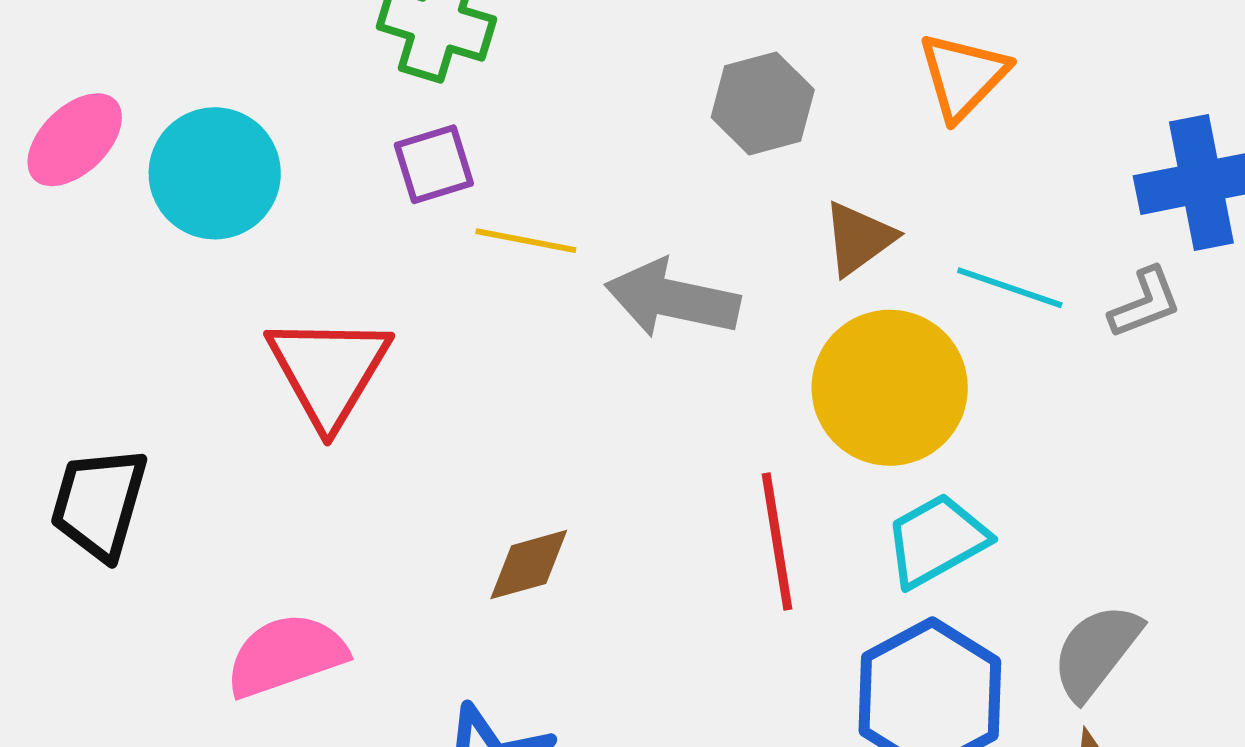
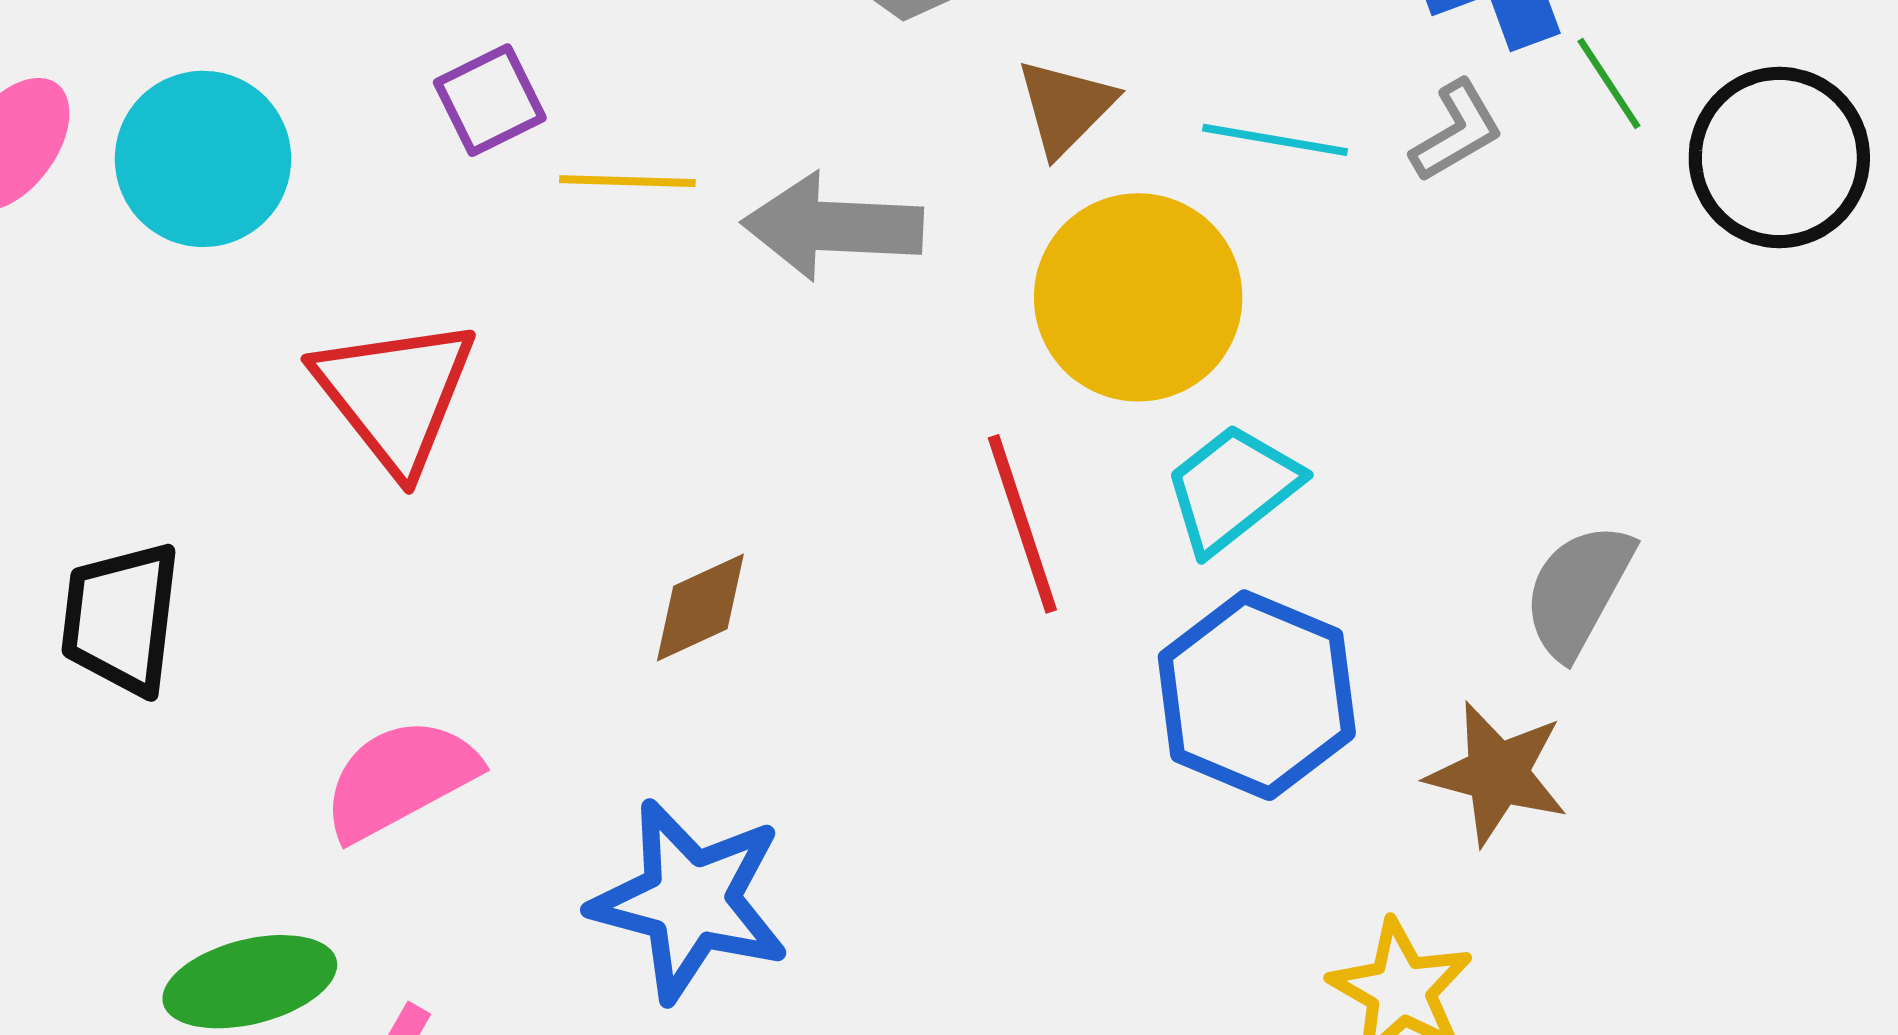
gray semicircle: (1096, 651) -> (1578, 590), moved

